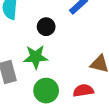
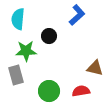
green star: (36, 57) -> (26, 51), moved

